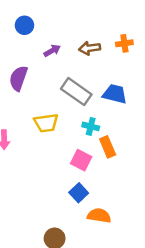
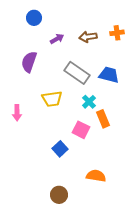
cyan cross: (91, 126) -> (89, 102), turned 32
blue square: (79, 193) -> (60, 149), moved

